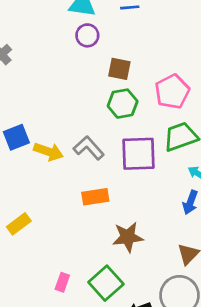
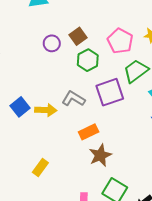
purple circle: (87, 35) -> (52, 43), moved
brown square: (119, 69) -> (78, 36), turned -30
brown star: (128, 237) -> (100, 155), moved

